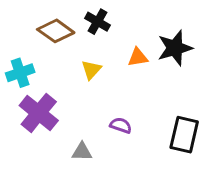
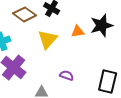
yellow triangle: (91, 70) -> (48, 39), size x1.5

